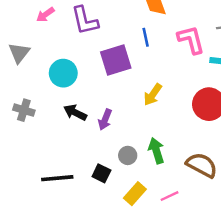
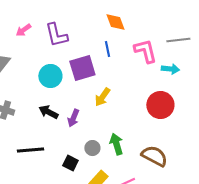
cyan circle: (63, 73) -> (50, 76), moved
yellow arrow: (153, 95) -> (102, 97), moved
black line: (57, 178) -> (30, 150), moved

